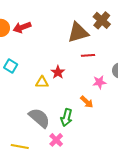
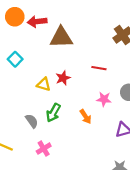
brown triangle: (78, 32) -> (61, 37), moved
gray semicircle: (39, 118) -> (32, 121), size x0.6
green arrow: (66, 118) -> (53, 113), moved

